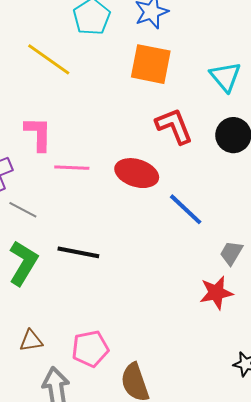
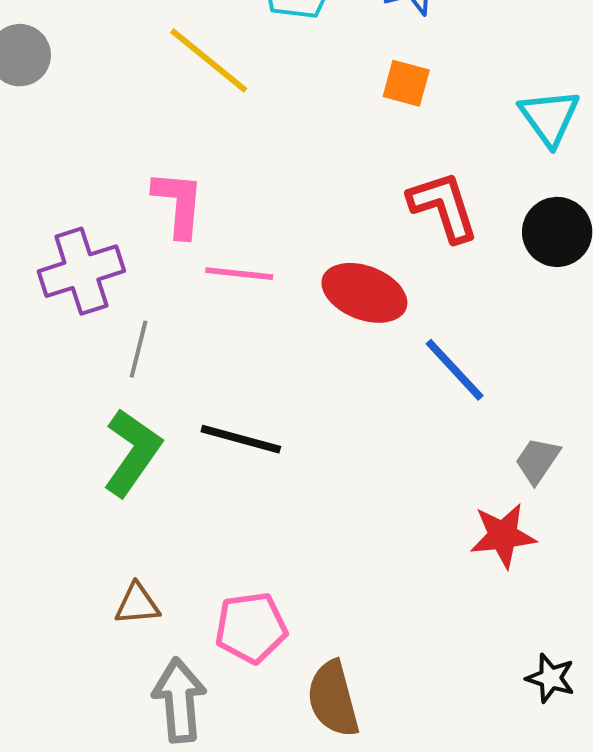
orange square: (151, 64) -> (406, 83), size x0.6
gray line: (23, 210) -> (139, 349), turned 72

